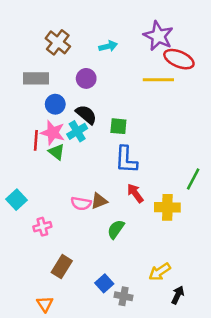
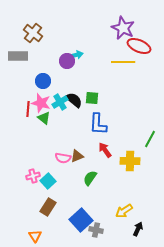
brown cross: (58, 42) -> (33, 33), moved
cyan arrow: (108, 46) -> (76, 55), moved
gray rectangle: (36, 78) -> (18, 56), moved
black semicircle: (86, 115) -> (74, 100), moved
cyan square: (17, 200) -> (48, 181), moved
blue square: (104, 283) -> (81, 220), size x1.6

